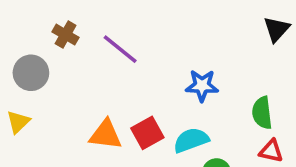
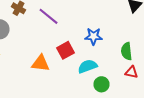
red square: (147, 133) -> (66, 50), moved

